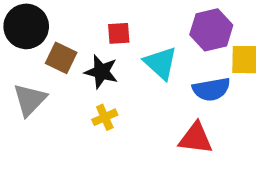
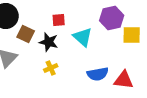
blue semicircle: (211, 89) -> (98, 74), moved
red triangle: (196, 138) -> (124, 80), moved

